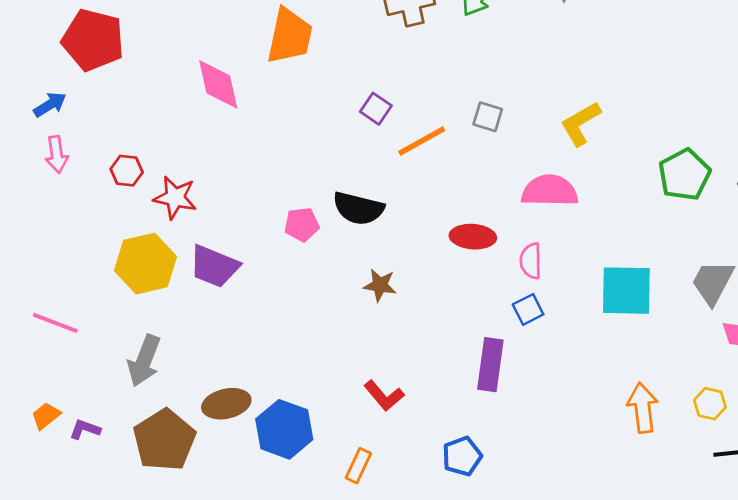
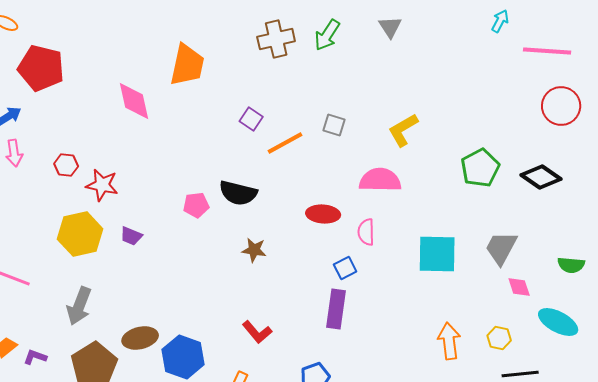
purple trapezoid: (214, 266) -> (131, 236), size x0.6
blue square: (528, 309) -> (345, 268), moved

